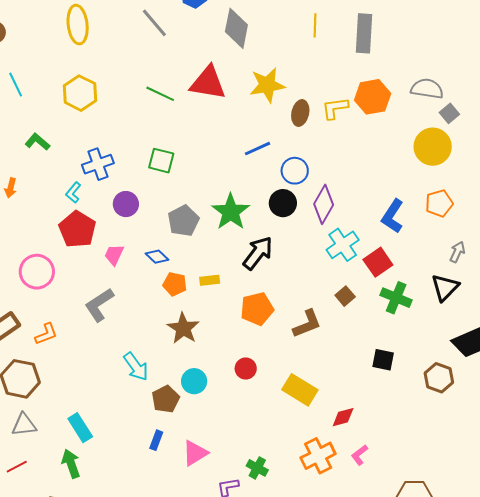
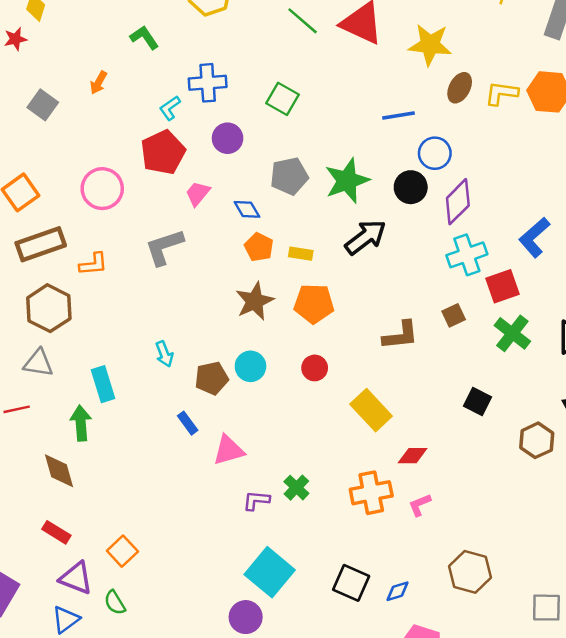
orange pentagon: (257, 309) -> (314, 304), moved
cyan arrow: (136, 367) -> (164, 354), moved, size x0.7
blue rectangle: (156, 440) -> (188, 423), turned -72

